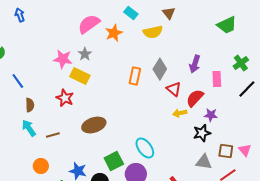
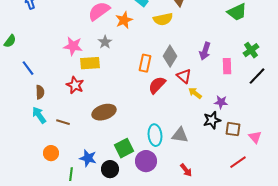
gray star: (85, 54) -> (105, 42), moved
yellow rectangle: (80, 76) -> (90, 63), turned -30
red semicircle: (195, 98) -> (157, 85), moved
yellow arrow: (180, 113) -> (195, 93), moved, turned 48
brown line: (53, 135) -> (63, 122), turned 32
cyan ellipse: (145, 148) -> (155, 135), turned 30
brown square: (226, 151) -> (233, 129), moved
gray triangle: (204, 162) -> (180, 135), moved

